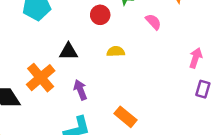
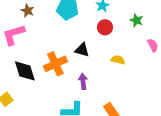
red circle: (100, 15) -> (105, 27), moved

